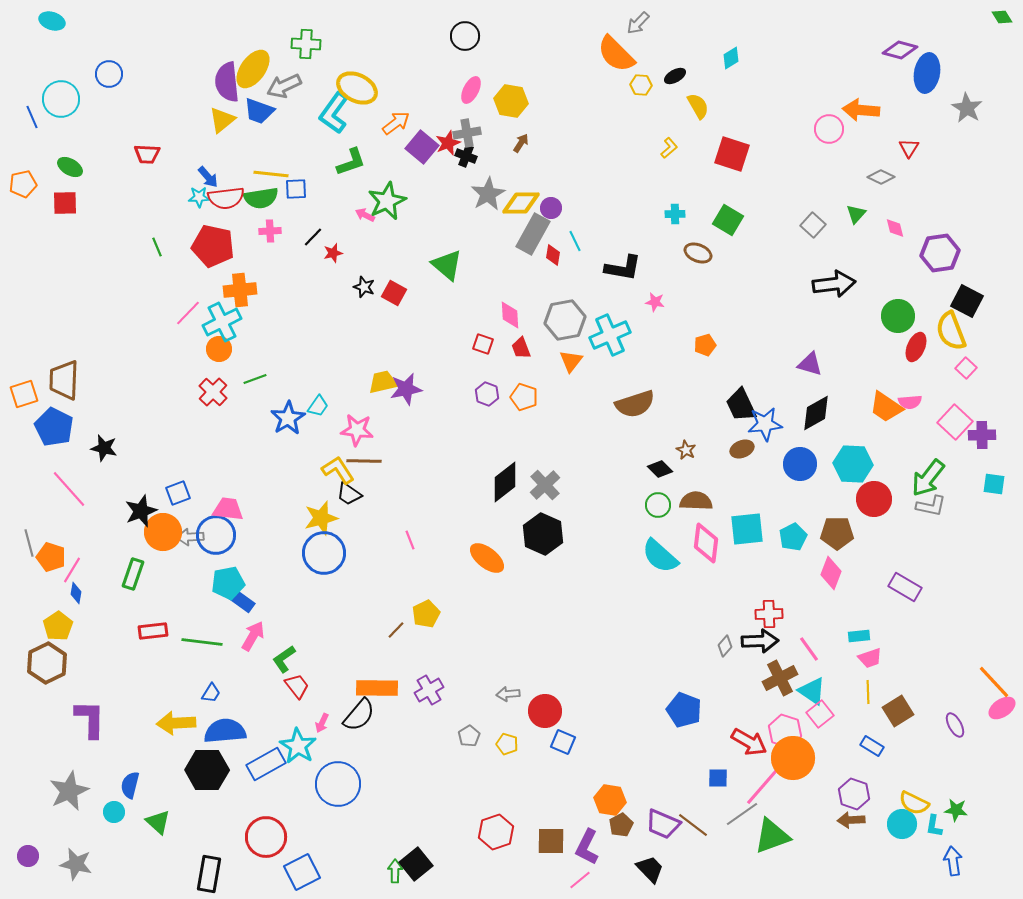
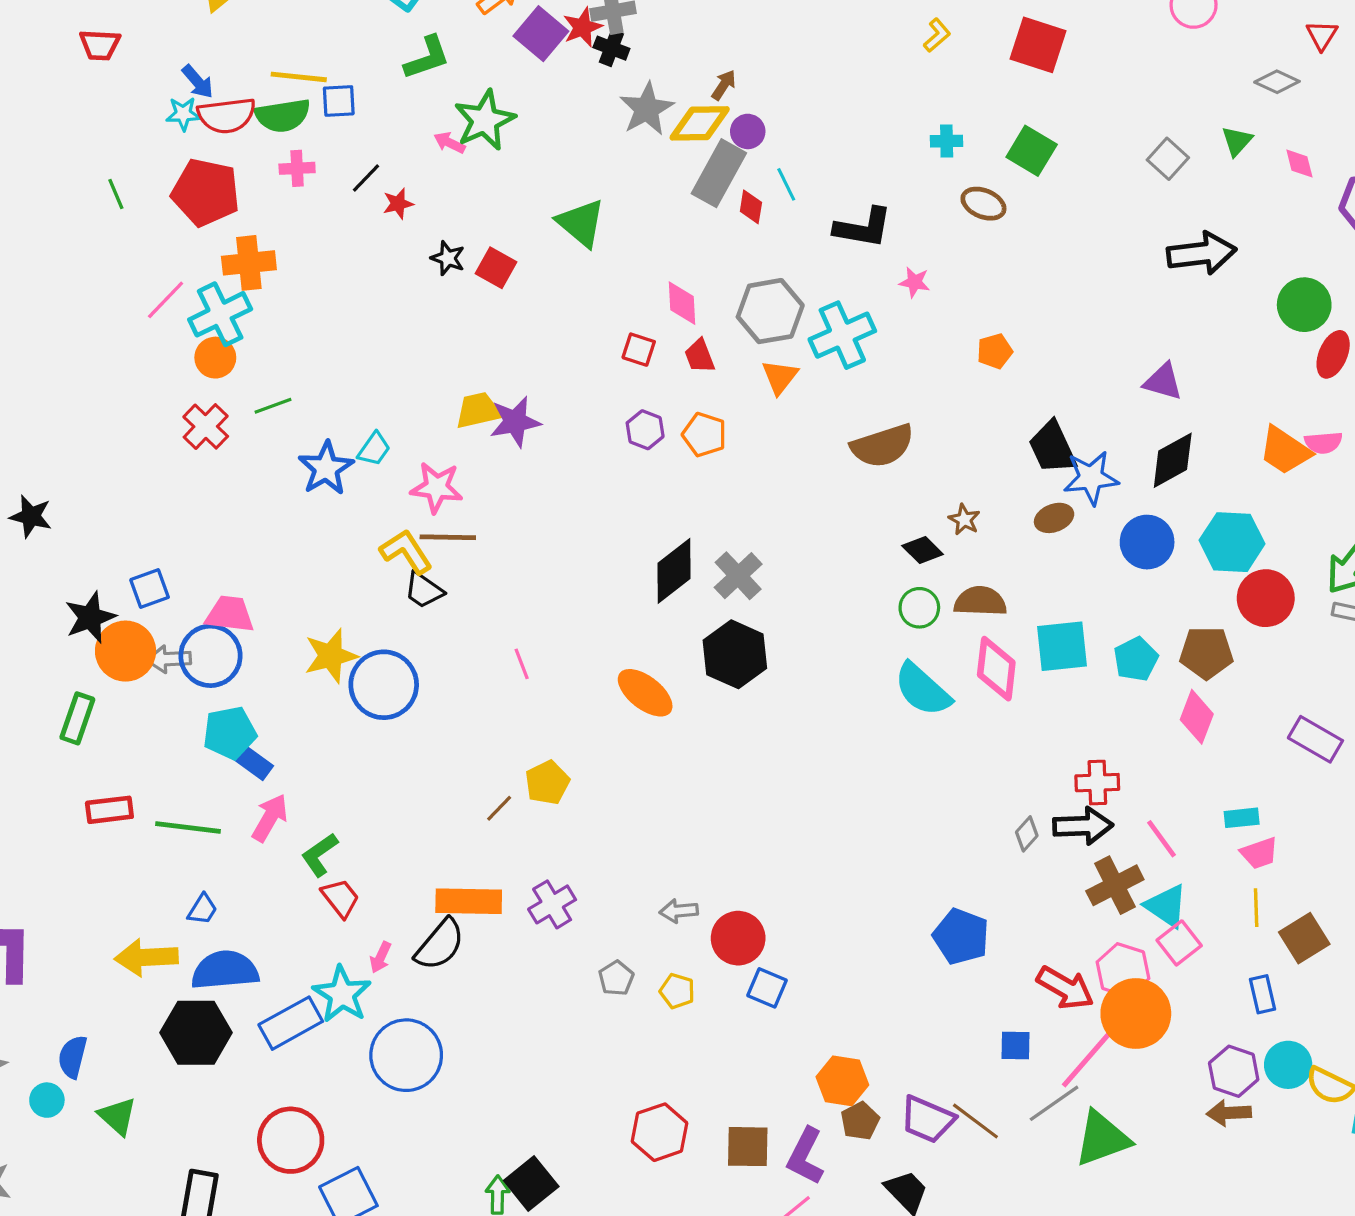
brown arrow: (521, 143) -> (724, 85), moved
yellow star: (321, 518) -> (331, 656), moved
blue rectangle: (872, 746) -> (1263, 994), turned 45
cyan circle: (902, 824) -> (1288, 1065), moved

